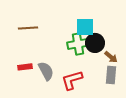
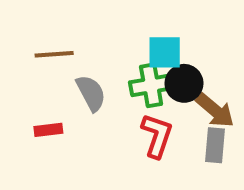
brown arrow: (111, 57) -> (215, 110), size x1.5
gray semicircle: (46, 71) -> (91, 93), moved
red L-shape: (72, 80) -> (157, 136), moved, turned 125

